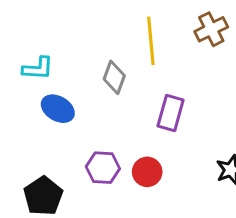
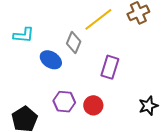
yellow line: (151, 41) -> (98, 19), turned 56
blue ellipse: (58, 109) -> (51, 60), moved

